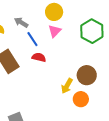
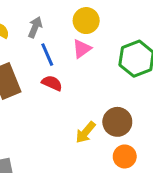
gray arrow: (21, 22) -> (35, 27), turned 72
orange circle: (81, 99) -> (125, 156), moved

